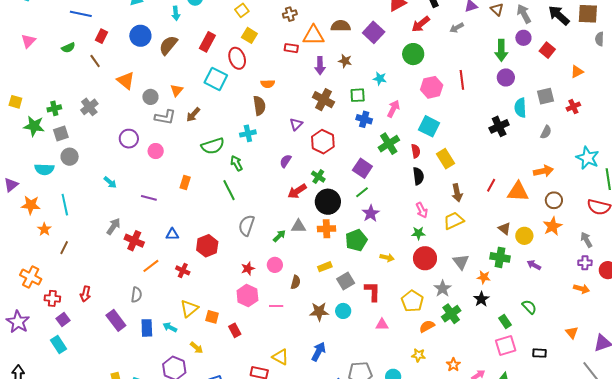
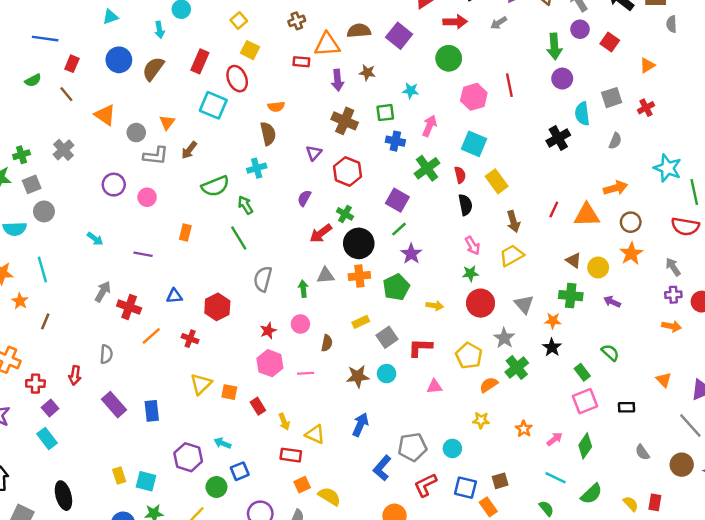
red arrow: (421, 24) -> (455, 22), turned -138
green arrow: (279, 236) -> (303, 289), turned -48
red L-shape: (372, 291) -> (420, 348), turned -85
gray semicircle: (136, 295) -> (106, 354), moved
cyan arrow: (170, 327) -> (222, 443), moved
yellow arrow: (197, 348) -> (284, 422), moved, turned 32

